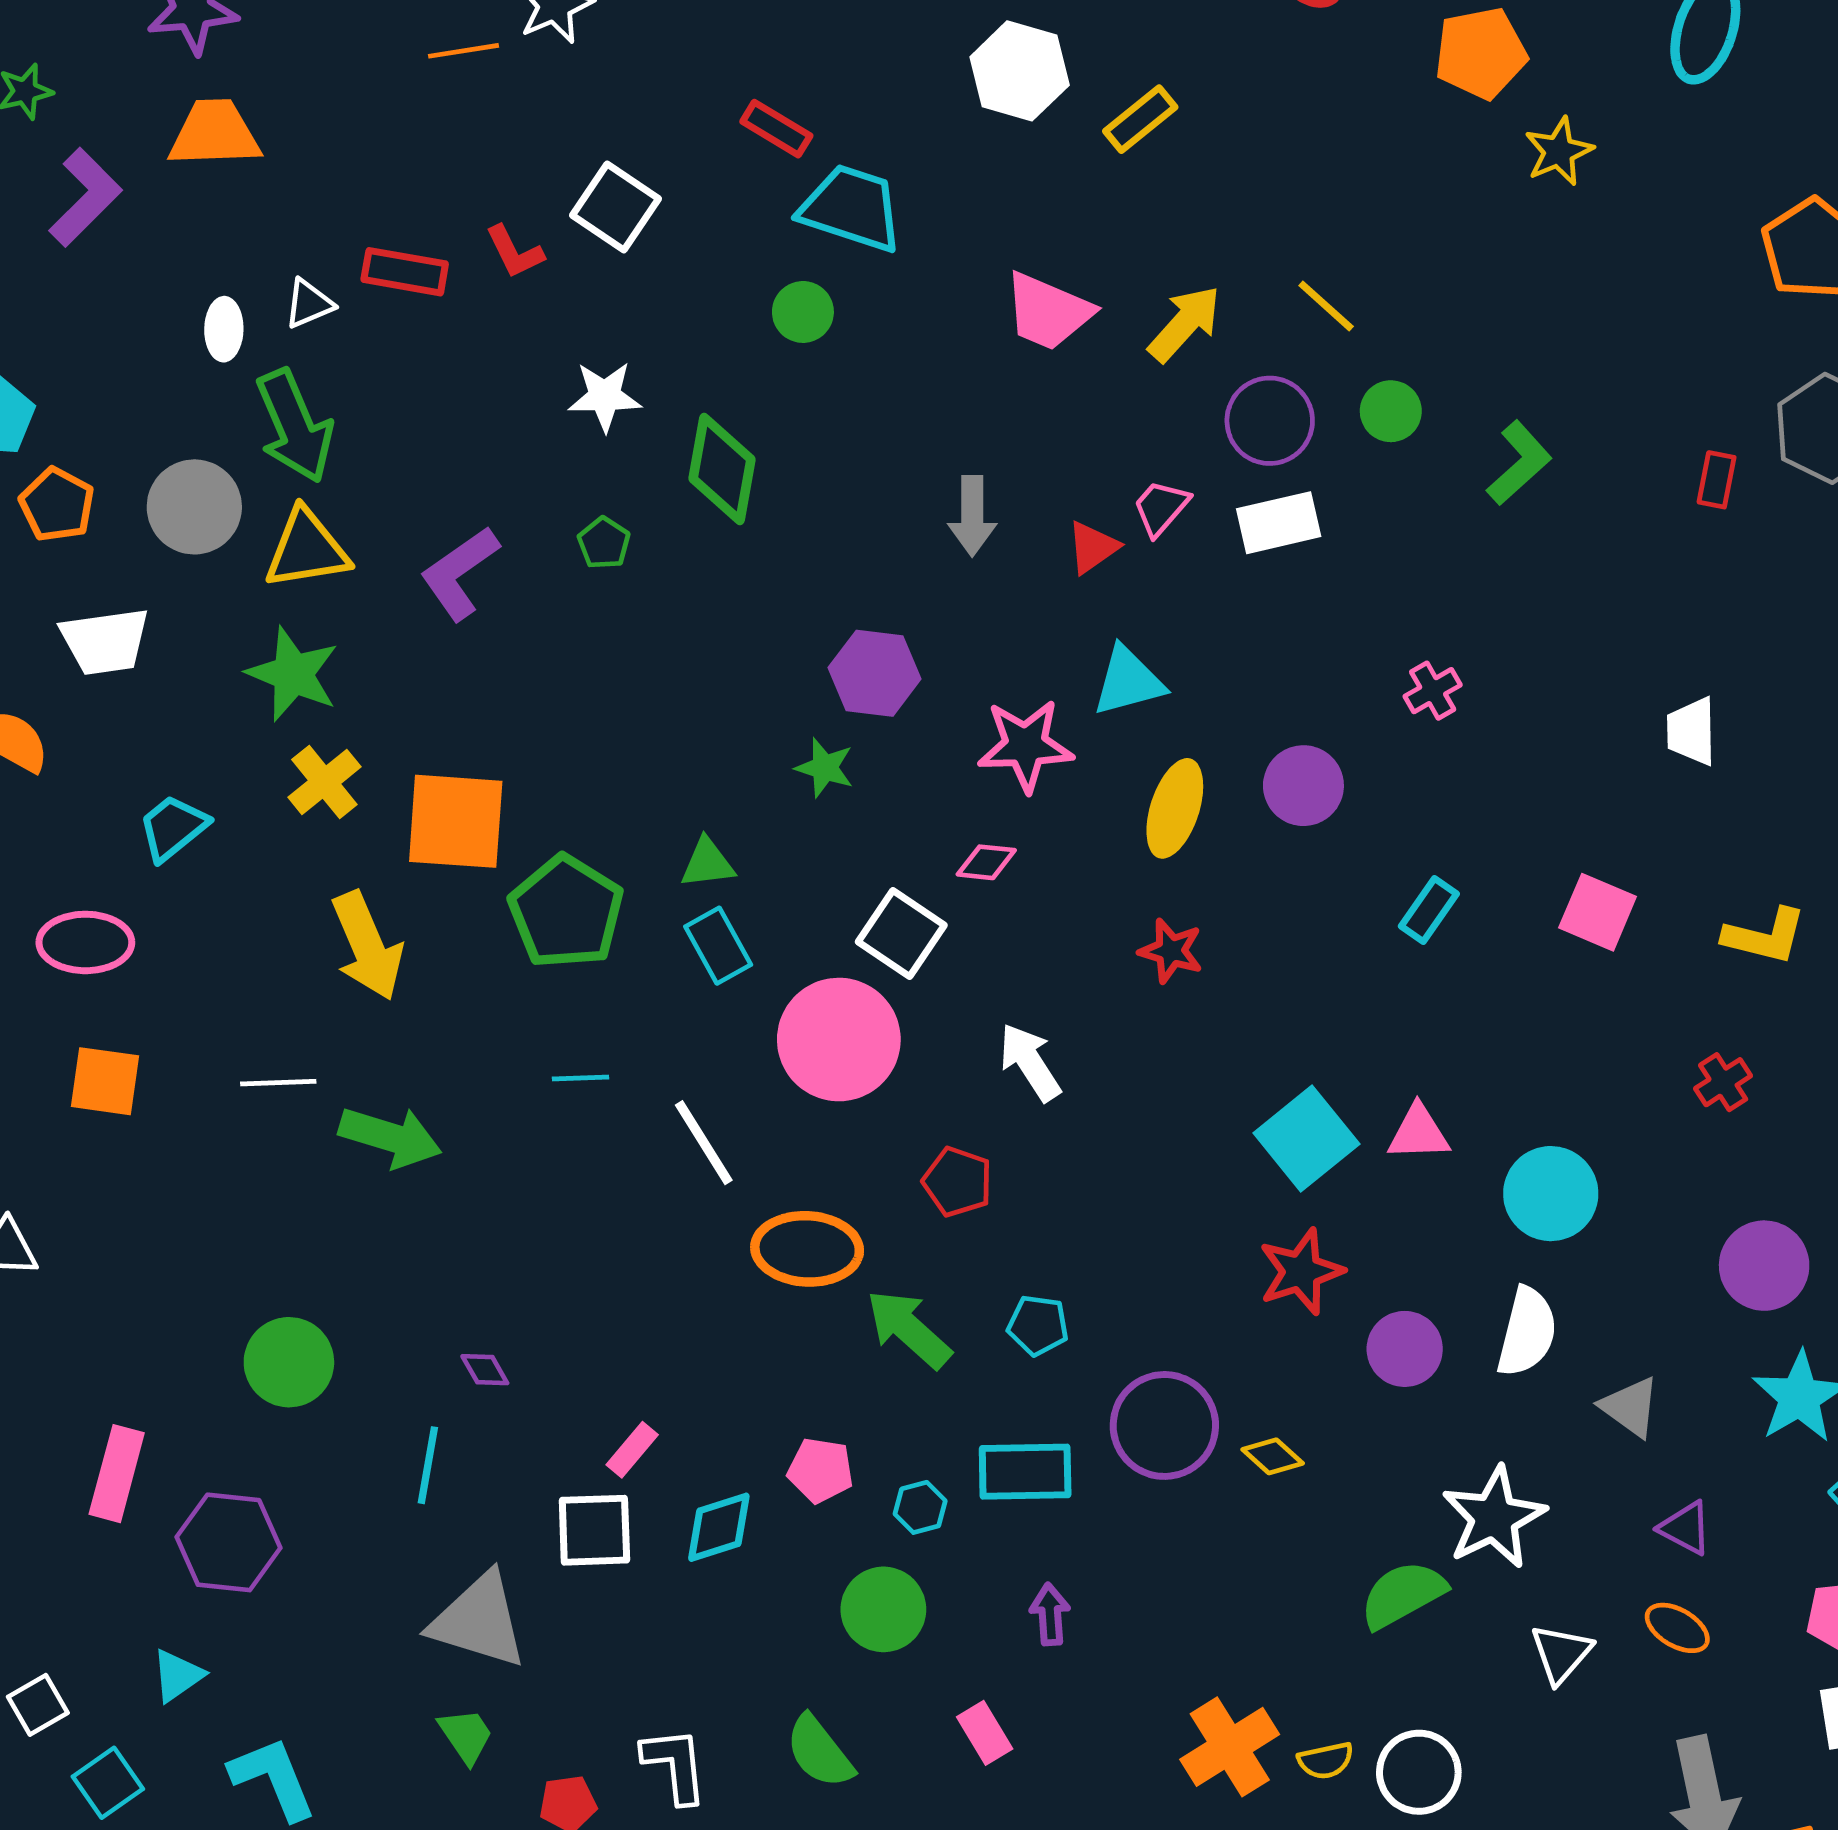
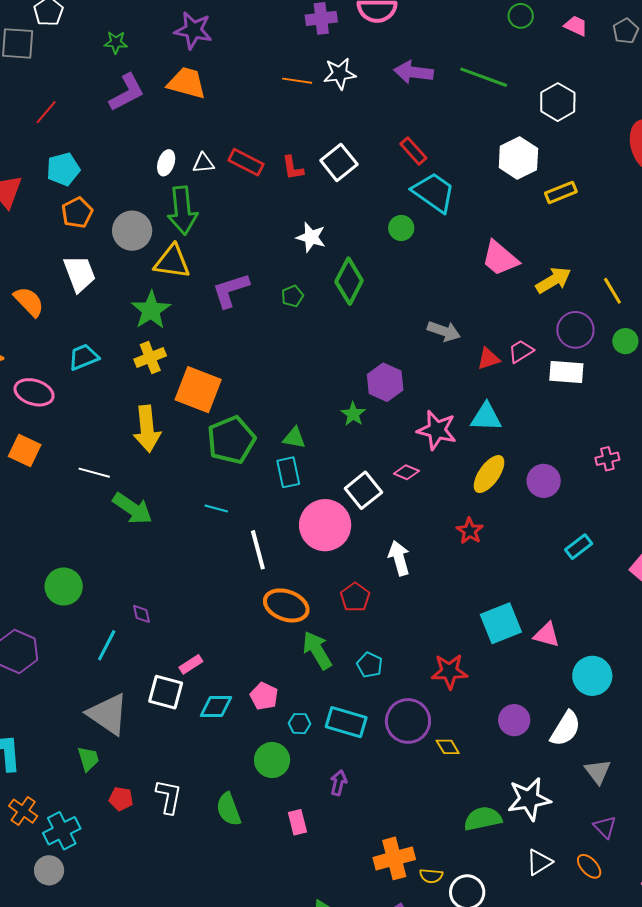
gray arrow: (972, 516) -> (444, 331), turned -88
white trapezoid: (105, 641) -> (79, 274), turned -120
red star: (1301, 1272) -> (449, 671), moved

